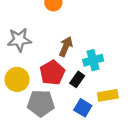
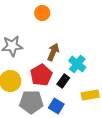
cyan cross: (93, 60) -> (77, 64), turned -36
blue square: (83, 108) -> (56, 106), moved

